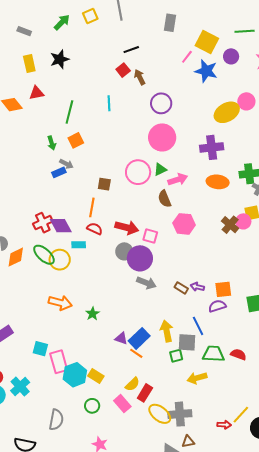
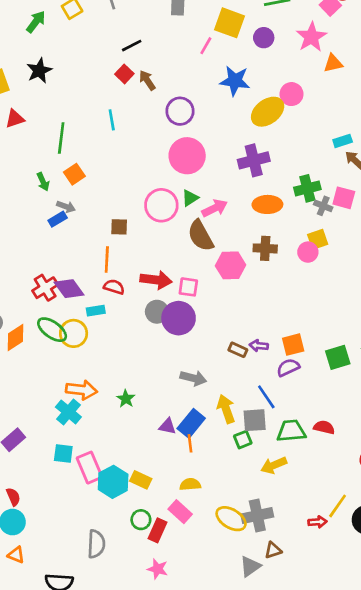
blue star: (206, 71) -> (235, 81), moved
brown semicircle: (164, 199) -> (201, 236), size x1.4
brown cross: (230, 225) -> (265, 248), moved, turned -30
gray arrow: (146, 283) -> (193, 378), moved
orange line: (136, 353) -> (190, 443), turned 56
yellow semicircle: (132, 384) -> (190, 484), turned -133
cyan cross: (20, 387) -> (68, 412), moved
red rectangle: (145, 393) -> (158, 530), moved

